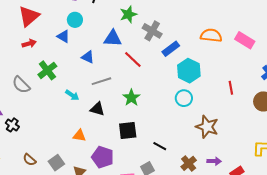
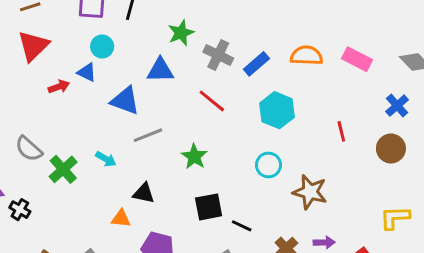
red arrow: (29, 44) -> (59, 87), moved
blue rectangle: (171, 49) -> (256, 64), moved
blue triangle: (88, 57) -> (125, 101), size x1.5
red line: (133, 59) -> (212, 101), moved
green cross: (47, 70) -> (63, 169), moved
cyan circle: (184, 98) -> (269, 165), moved
black triangle: (97, 109) -> (144, 193), moved
black square: (128, 130) -> (209, 207), moved

